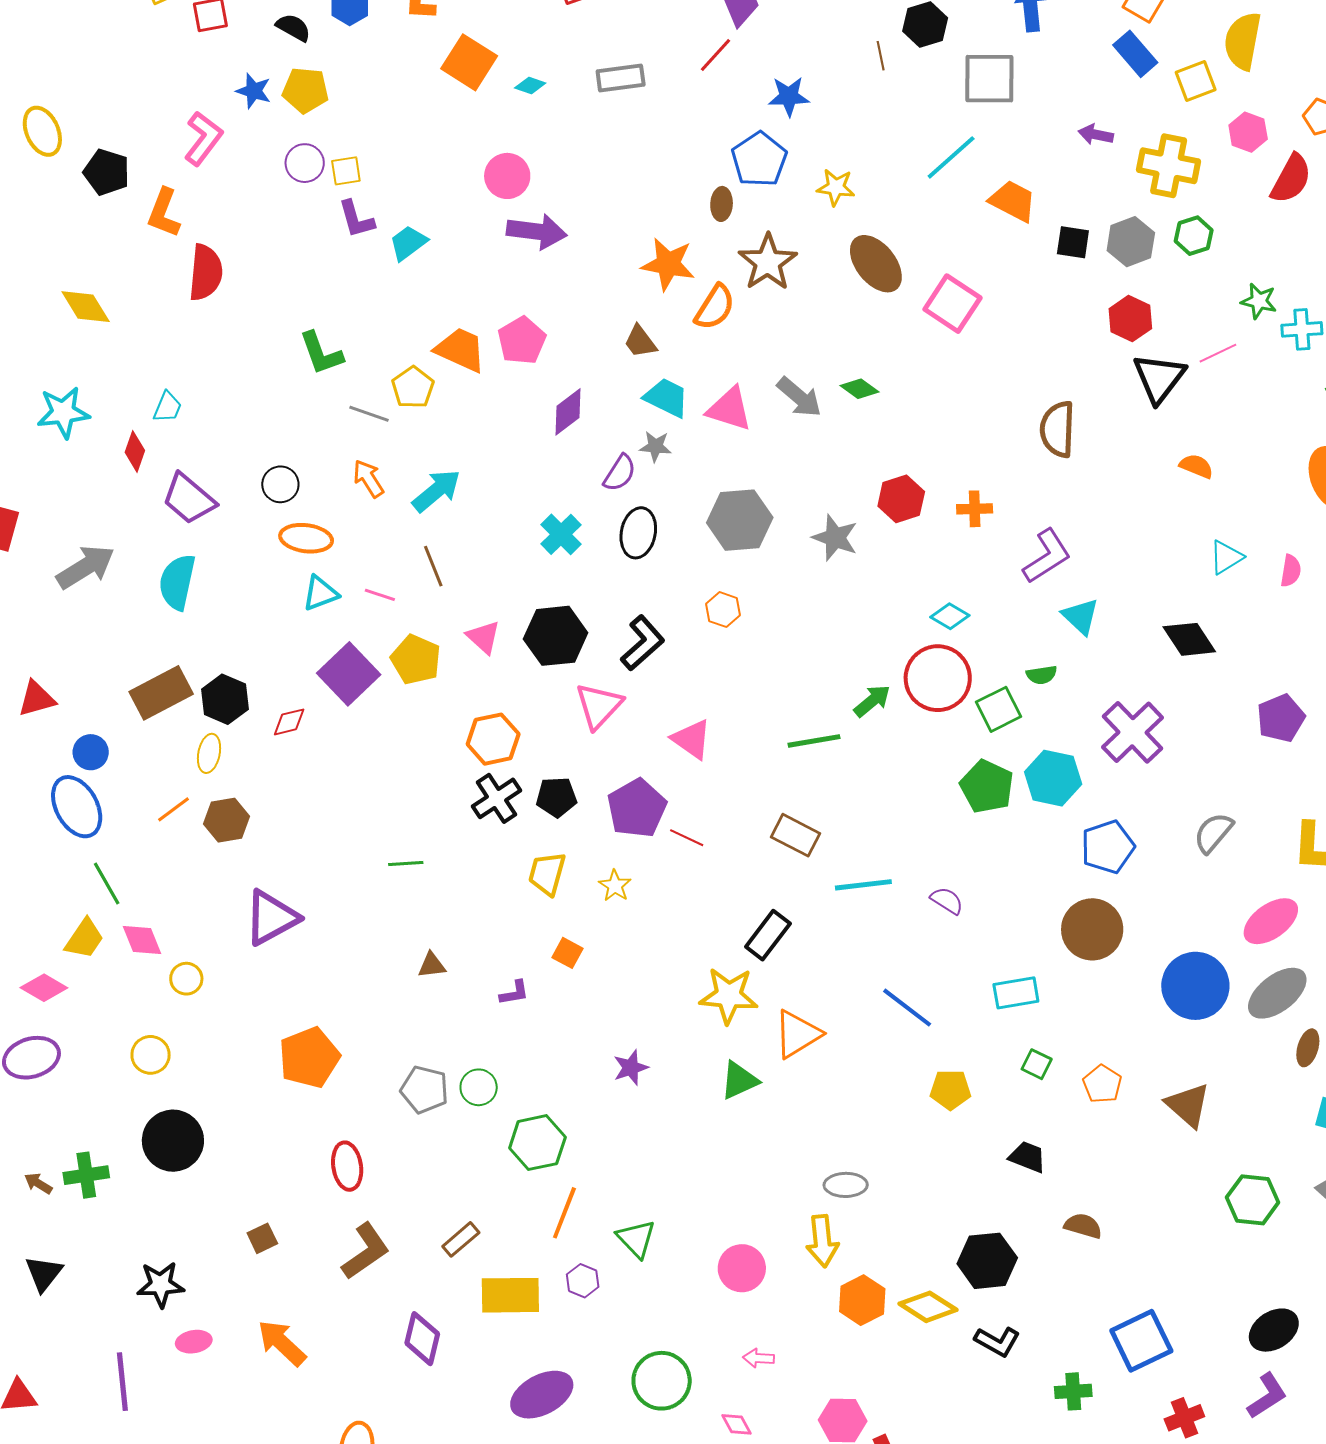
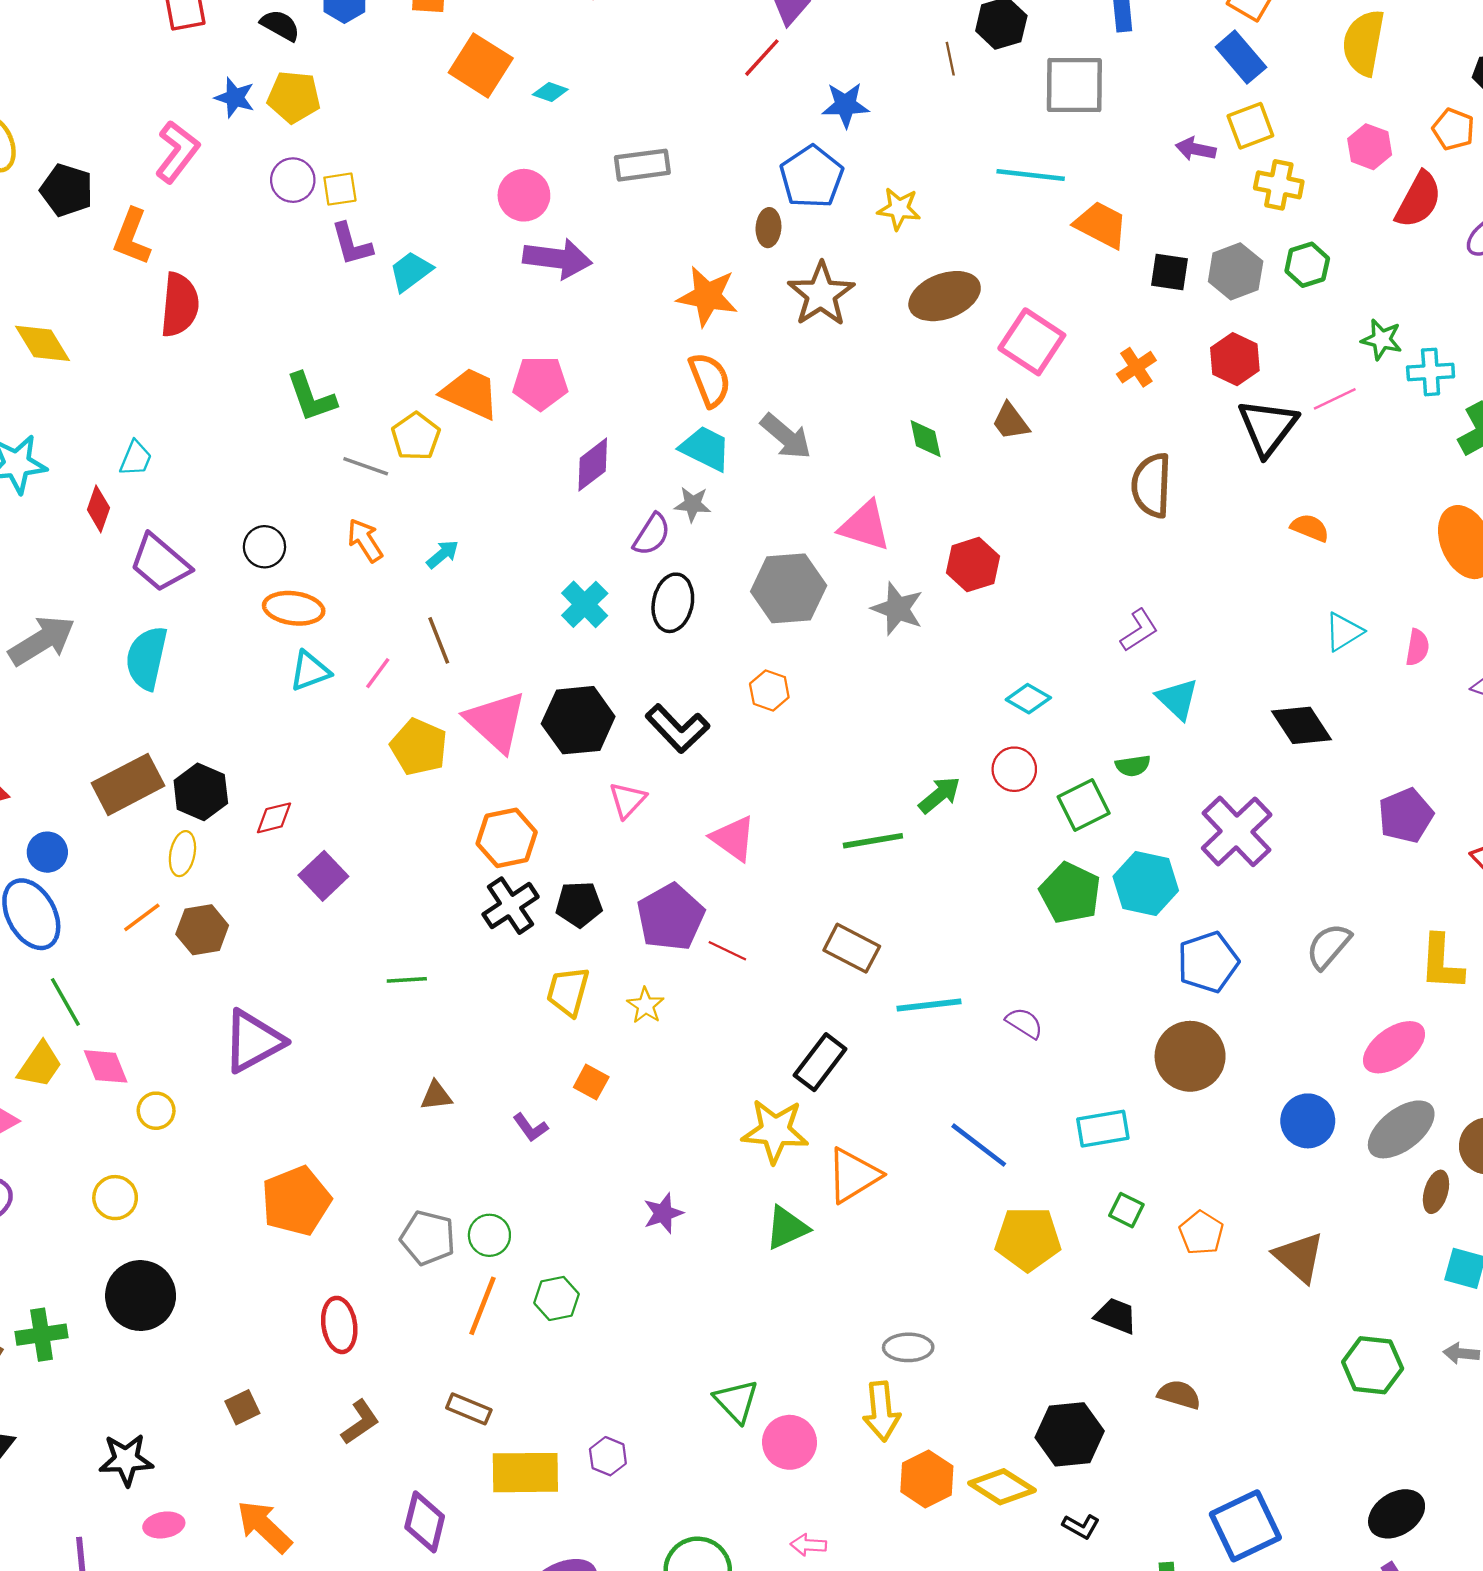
gray rectangle: (621, 78) -> (642, 165), moved
yellow square: (1196, 81) -> (1250, 126), moved
cyan line: (951, 157) -> (1031, 175), turned 48
yellow cross: (1169, 166) -> (1279, 185), size x0.7
brown ellipse: (876, 264) -> (945, 296), turned -72
orange semicircle: (715, 307) -> (710, 380), moved, turned -54
pink pentagon: (522, 340) -> (540, 383), turned 30
brown trapezoid: (640, 342) -> (1011, 422), moved
green diamond: (859, 389) -> (926, 439), turned 42
gray arrow: (799, 397) -> (786, 436), moved
pink triangle: (730, 409) -> (865, 526), moved
cyan arrow: (436, 491) -> (443, 554), size x0.6
orange cross: (975, 509) -> (1136, 367), moved, turned -32
purple L-shape: (1047, 556) -> (1139, 630), size x0.7
pink line: (380, 595) -> (378, 673), turned -72
pink triangle: (483, 637) -> (496, 722), size x1.6
black L-shape: (643, 643) -> (677, 728), turned 88
purple square: (349, 674) -> (323, 876), moved, size x0.7
red circle: (938, 678) -> (1014, 769), size x0.6
pink triangle: (599, 706) -> (627, 800), size x0.7
blue circle: (1195, 986) -> (1308, 1121), size x0.7
purple L-shape: (514, 993) -> (530, 1128), turned 64
yellow pentagon: (950, 1090) -> (1028, 1239), size x1.4
green hexagon: (537, 1143) -> (557, 1298), size x0.7
orange line: (564, 1213) -> (482, 1306), moved
brown rectangle: (461, 1239) -> (469, 1409), turned 63
green triangle: (636, 1239) -> (736, 1401), moved
brown L-shape: (366, 1251) -> (360, 1422), size x0.7
black L-shape: (997, 1341) -> (1081, 1526), size x0.7

